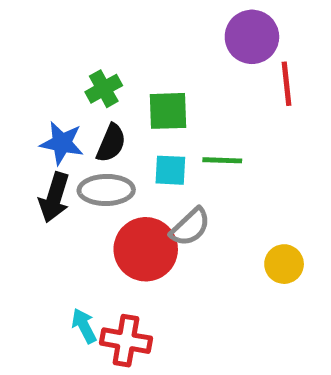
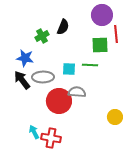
green square: (168, 111) -> (100, 45), moved
black semicircle: (111, 143) -> (63, 27), moved
black arrow: (54, 197) -> (22, 80), turned 126
gray semicircle: (190, 227) -> (77, 92), turned -132
yellow circle: (284, 264) -> (115, 117), moved

